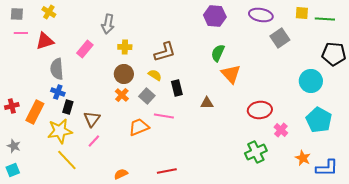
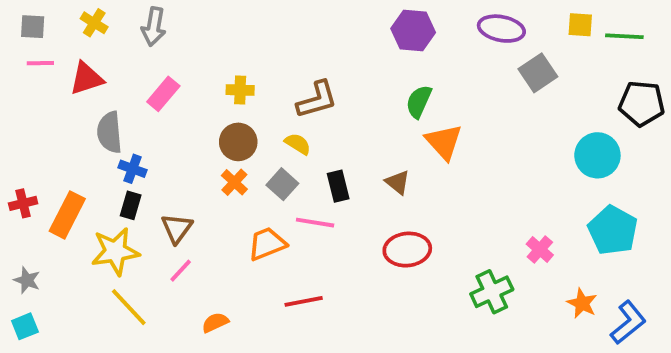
gray arrow: (108, 24) -> (154, 27), moved
black rectangle: (177, 88) -> (338, 186), moved
blue cross: (58, 92) -> (133, 169), moved
brown triangle: (207, 103) -> (398, 182), moved, turned 40
red ellipse: (260, 110) -> (407, 250), moved
blue L-shape: (327, 168) -> (628, 323), turned -40
red line: (167, 171) -> (304, 301), moved
orange semicircle: (121, 174) -> (215, 323), moved

